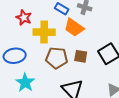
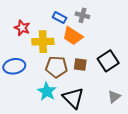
cyan star: (25, 83) -> (47, 91), moved

